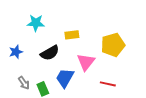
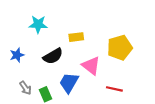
pink triangle: (86, 62) -> (91, 66), turned -30

